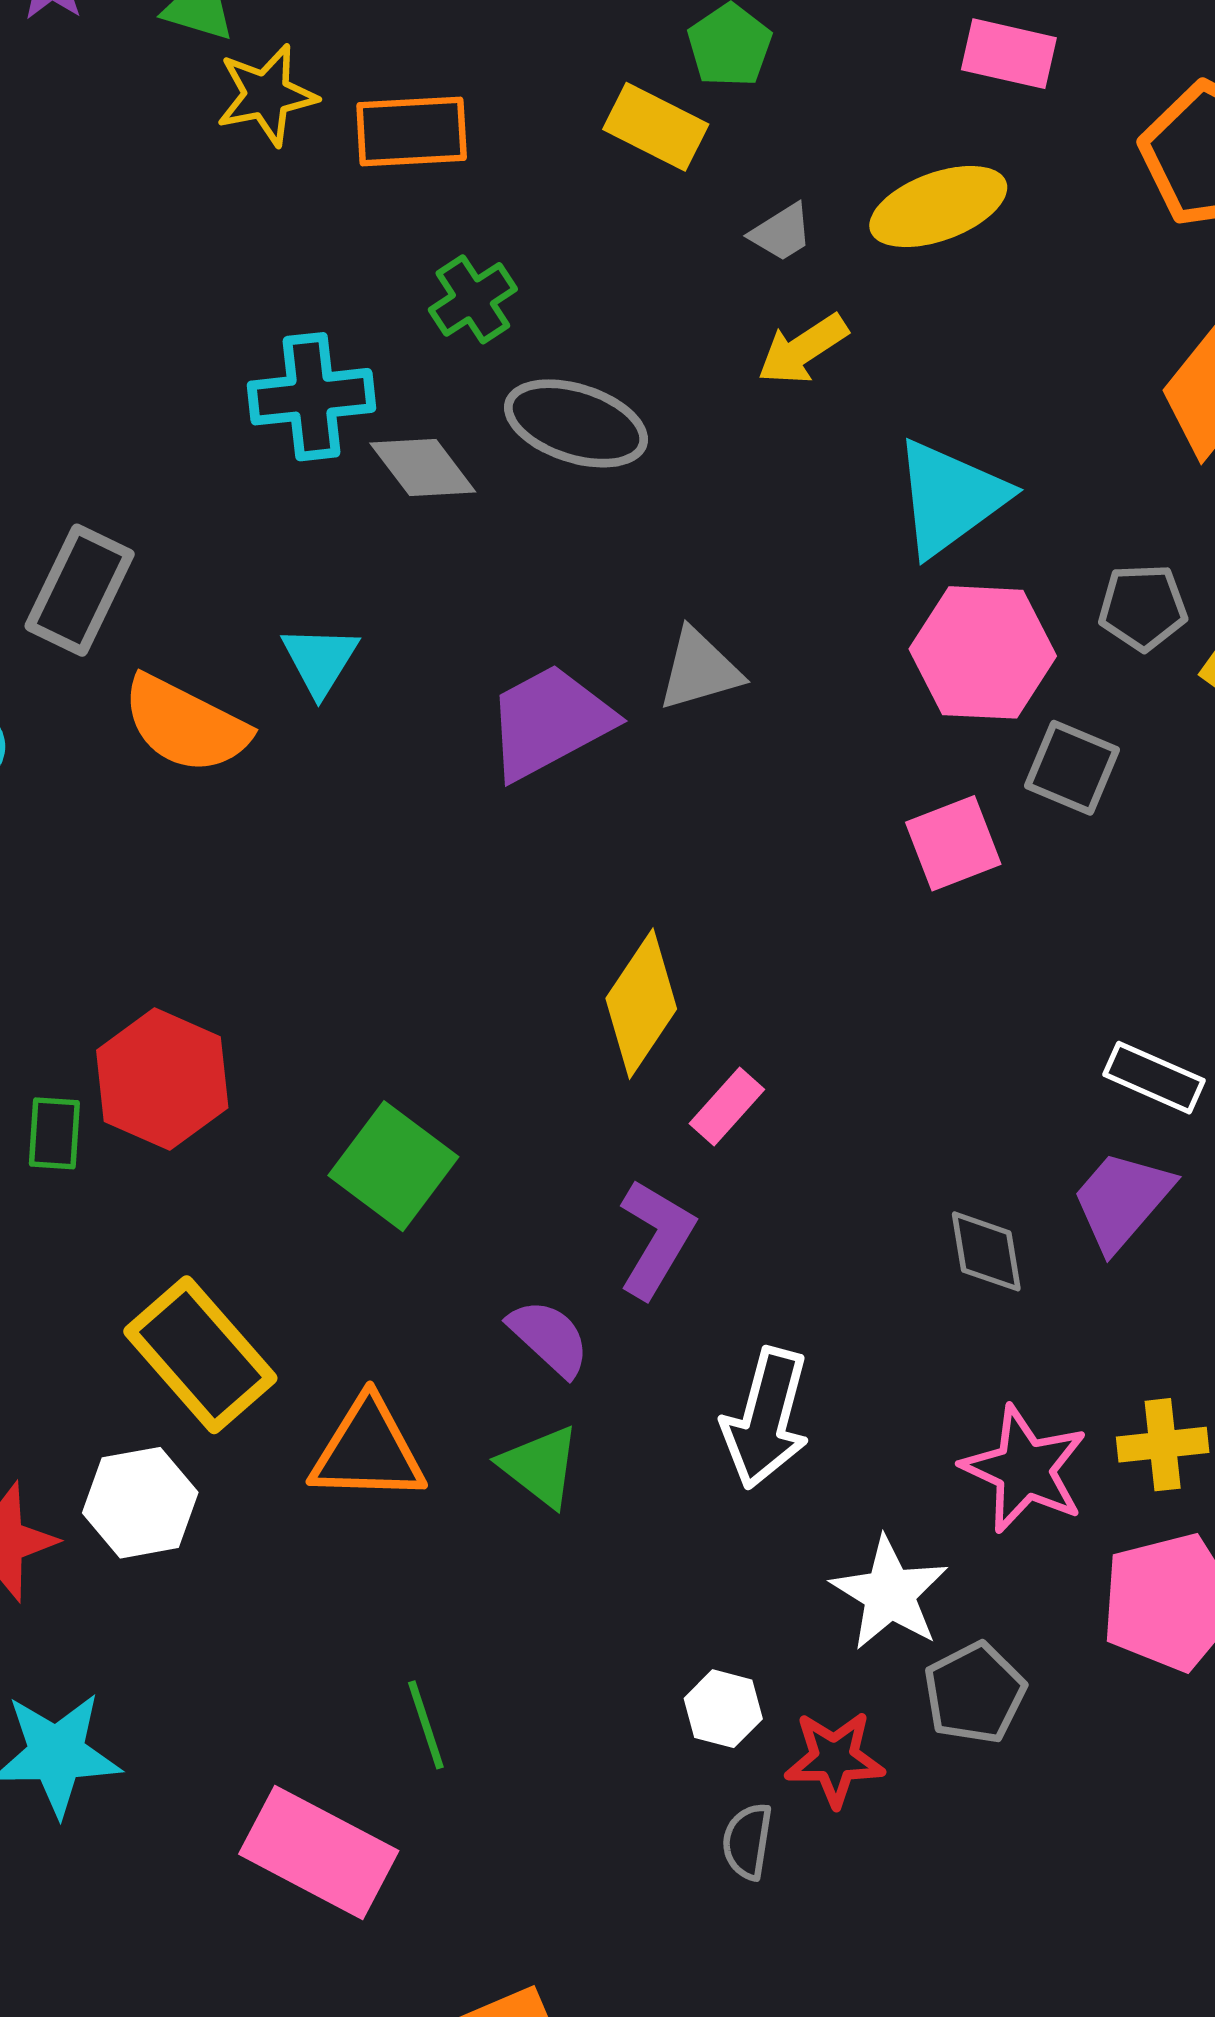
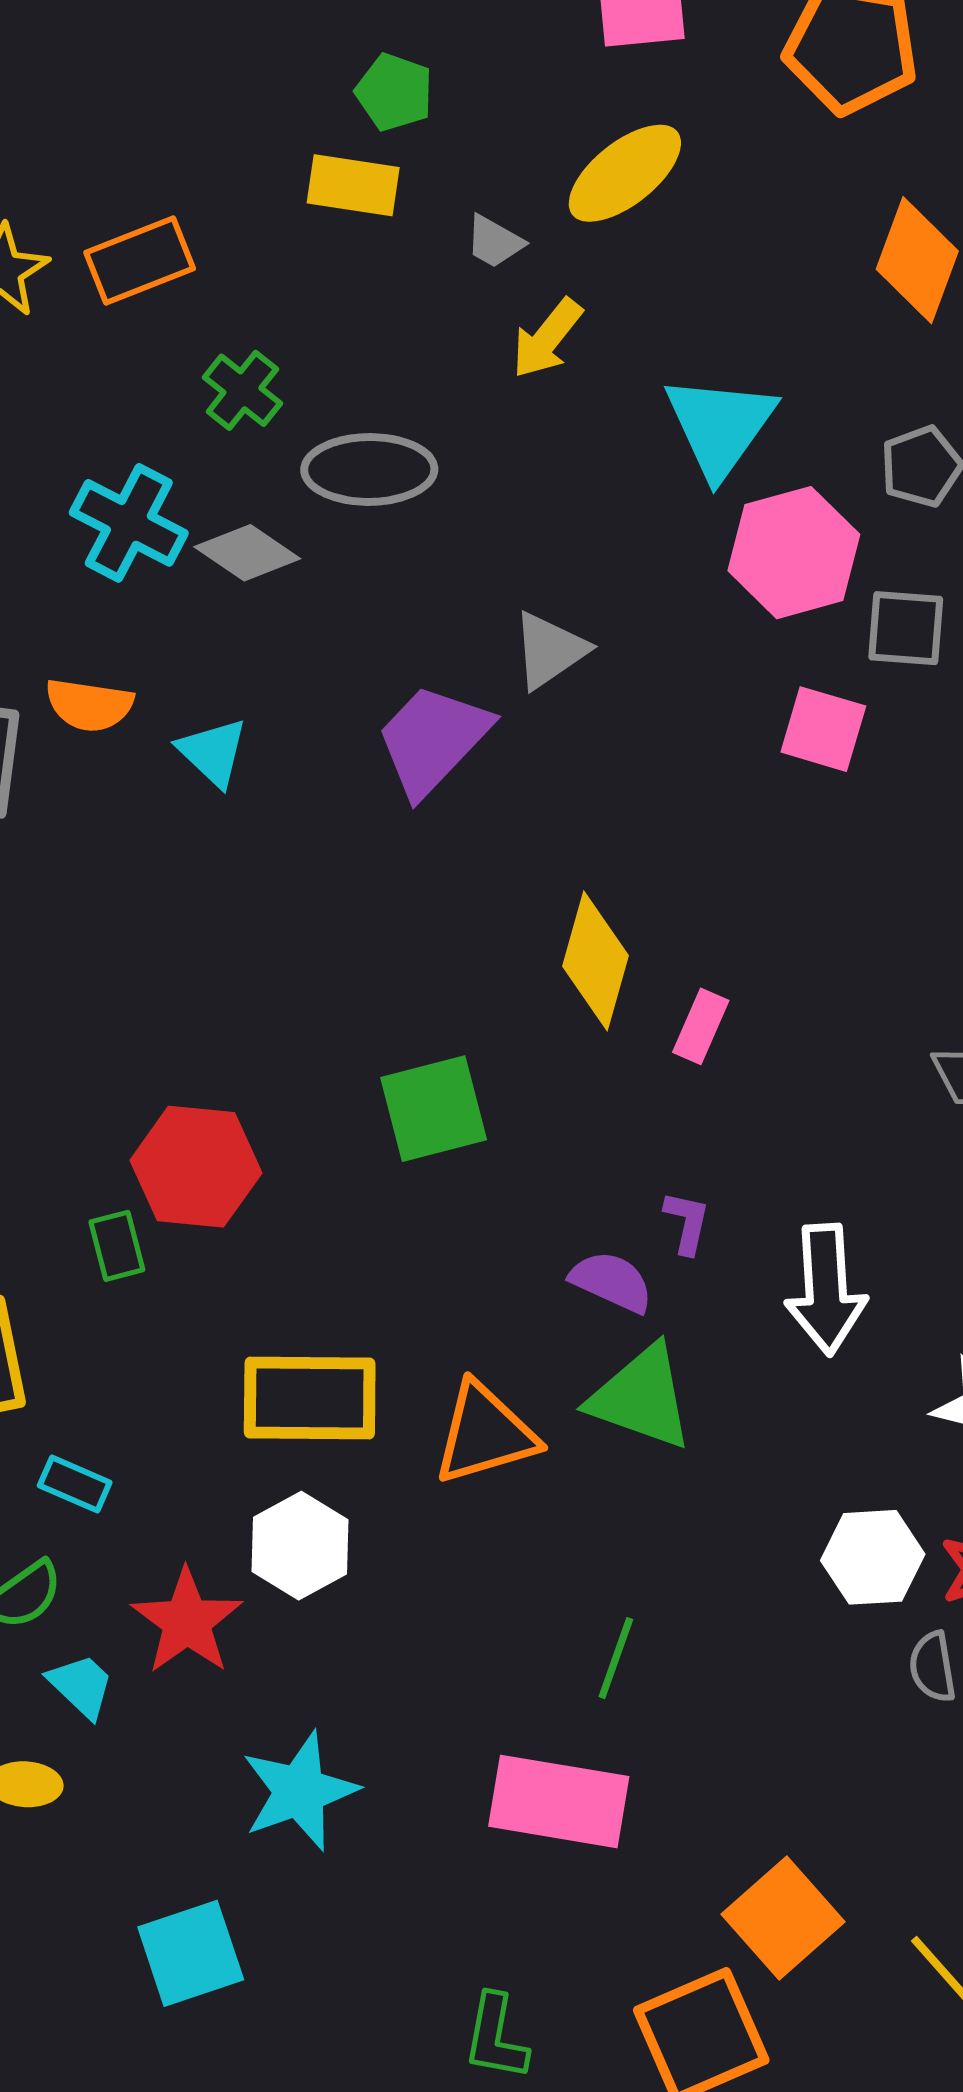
gray trapezoid: (781, 232) -> (494, 242), turned 80
cyan cross: (311, 397) -> (129, 523), turned -38
orange semicircle: (185, 724) -> (89, 705), moved, size x0.7
pink square: (953, 843) -> (823, 729), turned -34
green square: (393, 1166) -> (434, 1109), moved, turned -33
purple L-shape: (656, 1239) -> (687, 1222), moved, size x0.6
yellow rectangle: (200, 1355) -> (310, 1398), turned -30
green triangle: (540, 1466) -> (641, 1397), size x1.4
white hexagon: (723, 1709) -> (873, 1557), size x1.4
green line: (426, 1725) -> (616, 1658), turned 56

